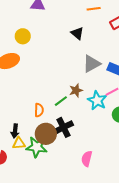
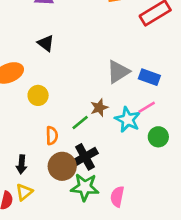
black triangle: (77, 33) -> (46, 43), moved
yellow circle: (23, 36) -> (38, 95), moved
yellow triangle: (19, 143) -> (24, 192), moved, turned -32
green star: (37, 147) -> (85, 187), moved

